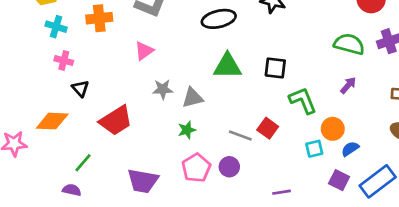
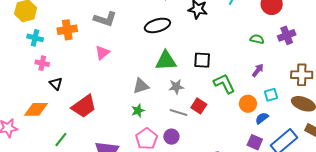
green semicircle: (349, 44) -> (257, 39), size x0.6
gray star: (163, 89) -> (176, 87), moved
cyan square: (314, 149) -> (271, 95), moved

